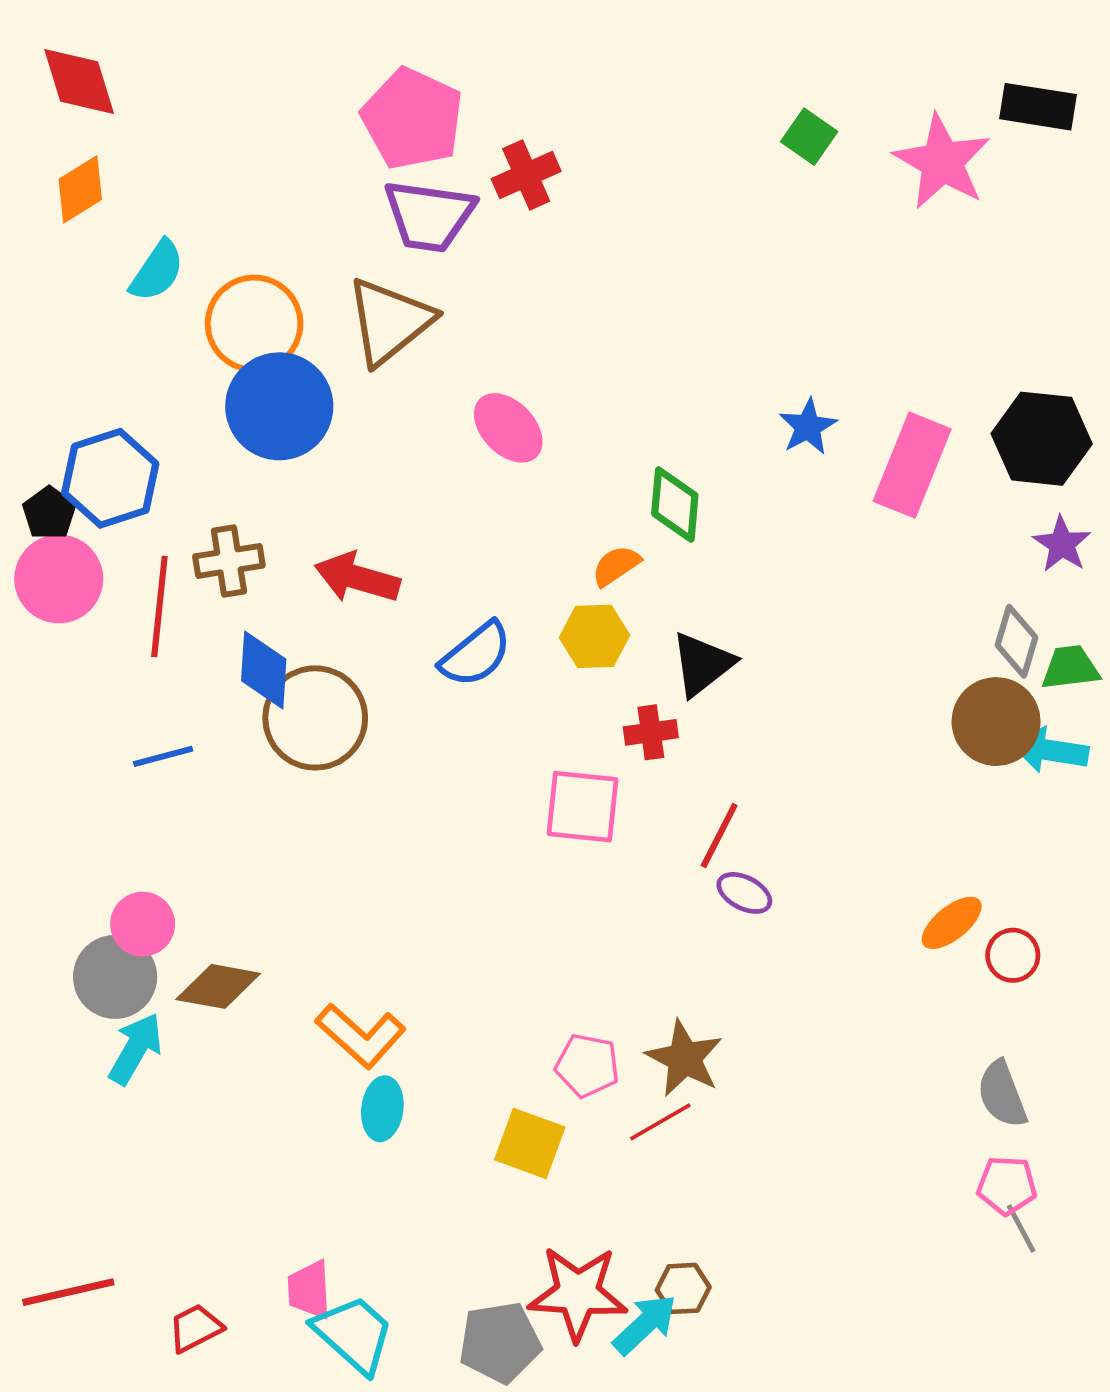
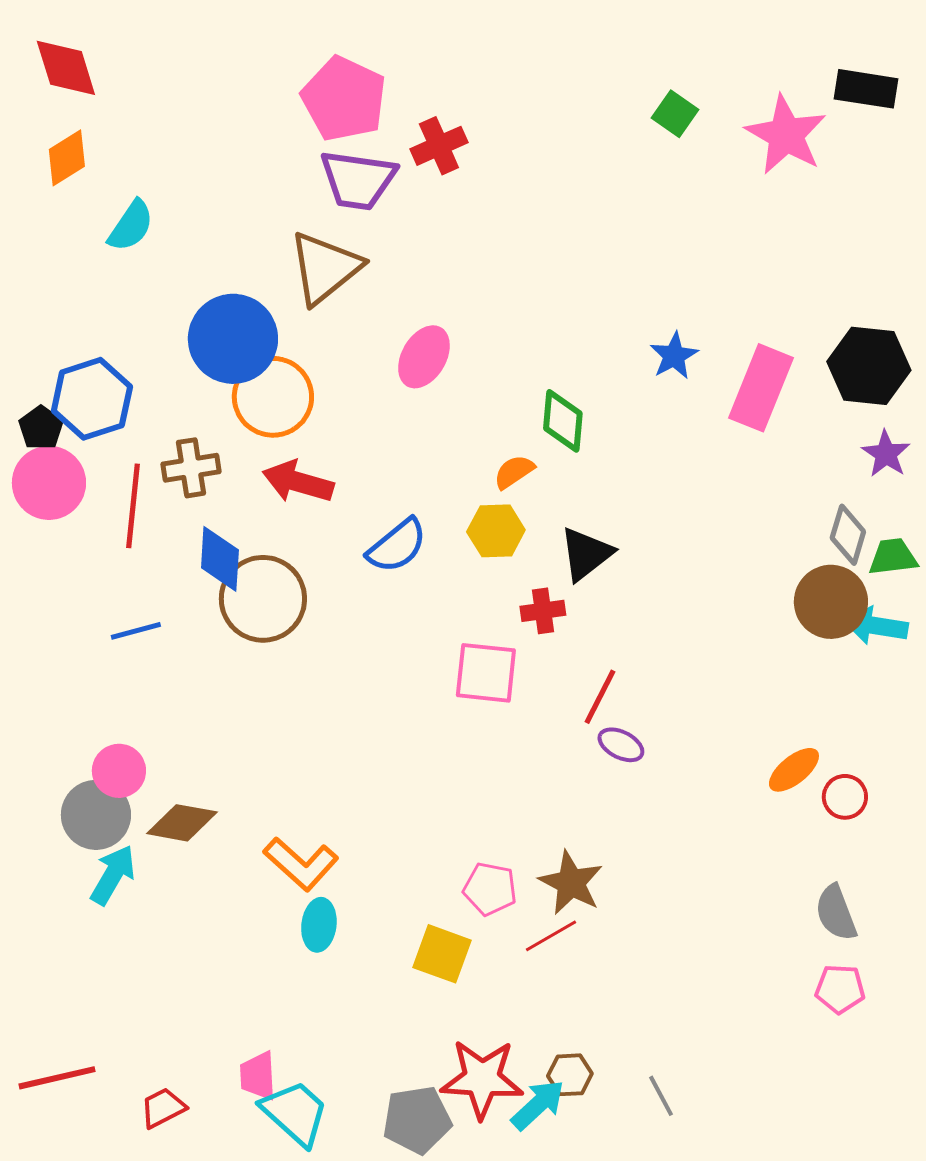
orange circle: (254, 324) -> (273, 397), moved
pink ellipse: (508, 428) -> (424, 357), turned 74
gray line: (1021, 1229) -> (661, 1096), moved

